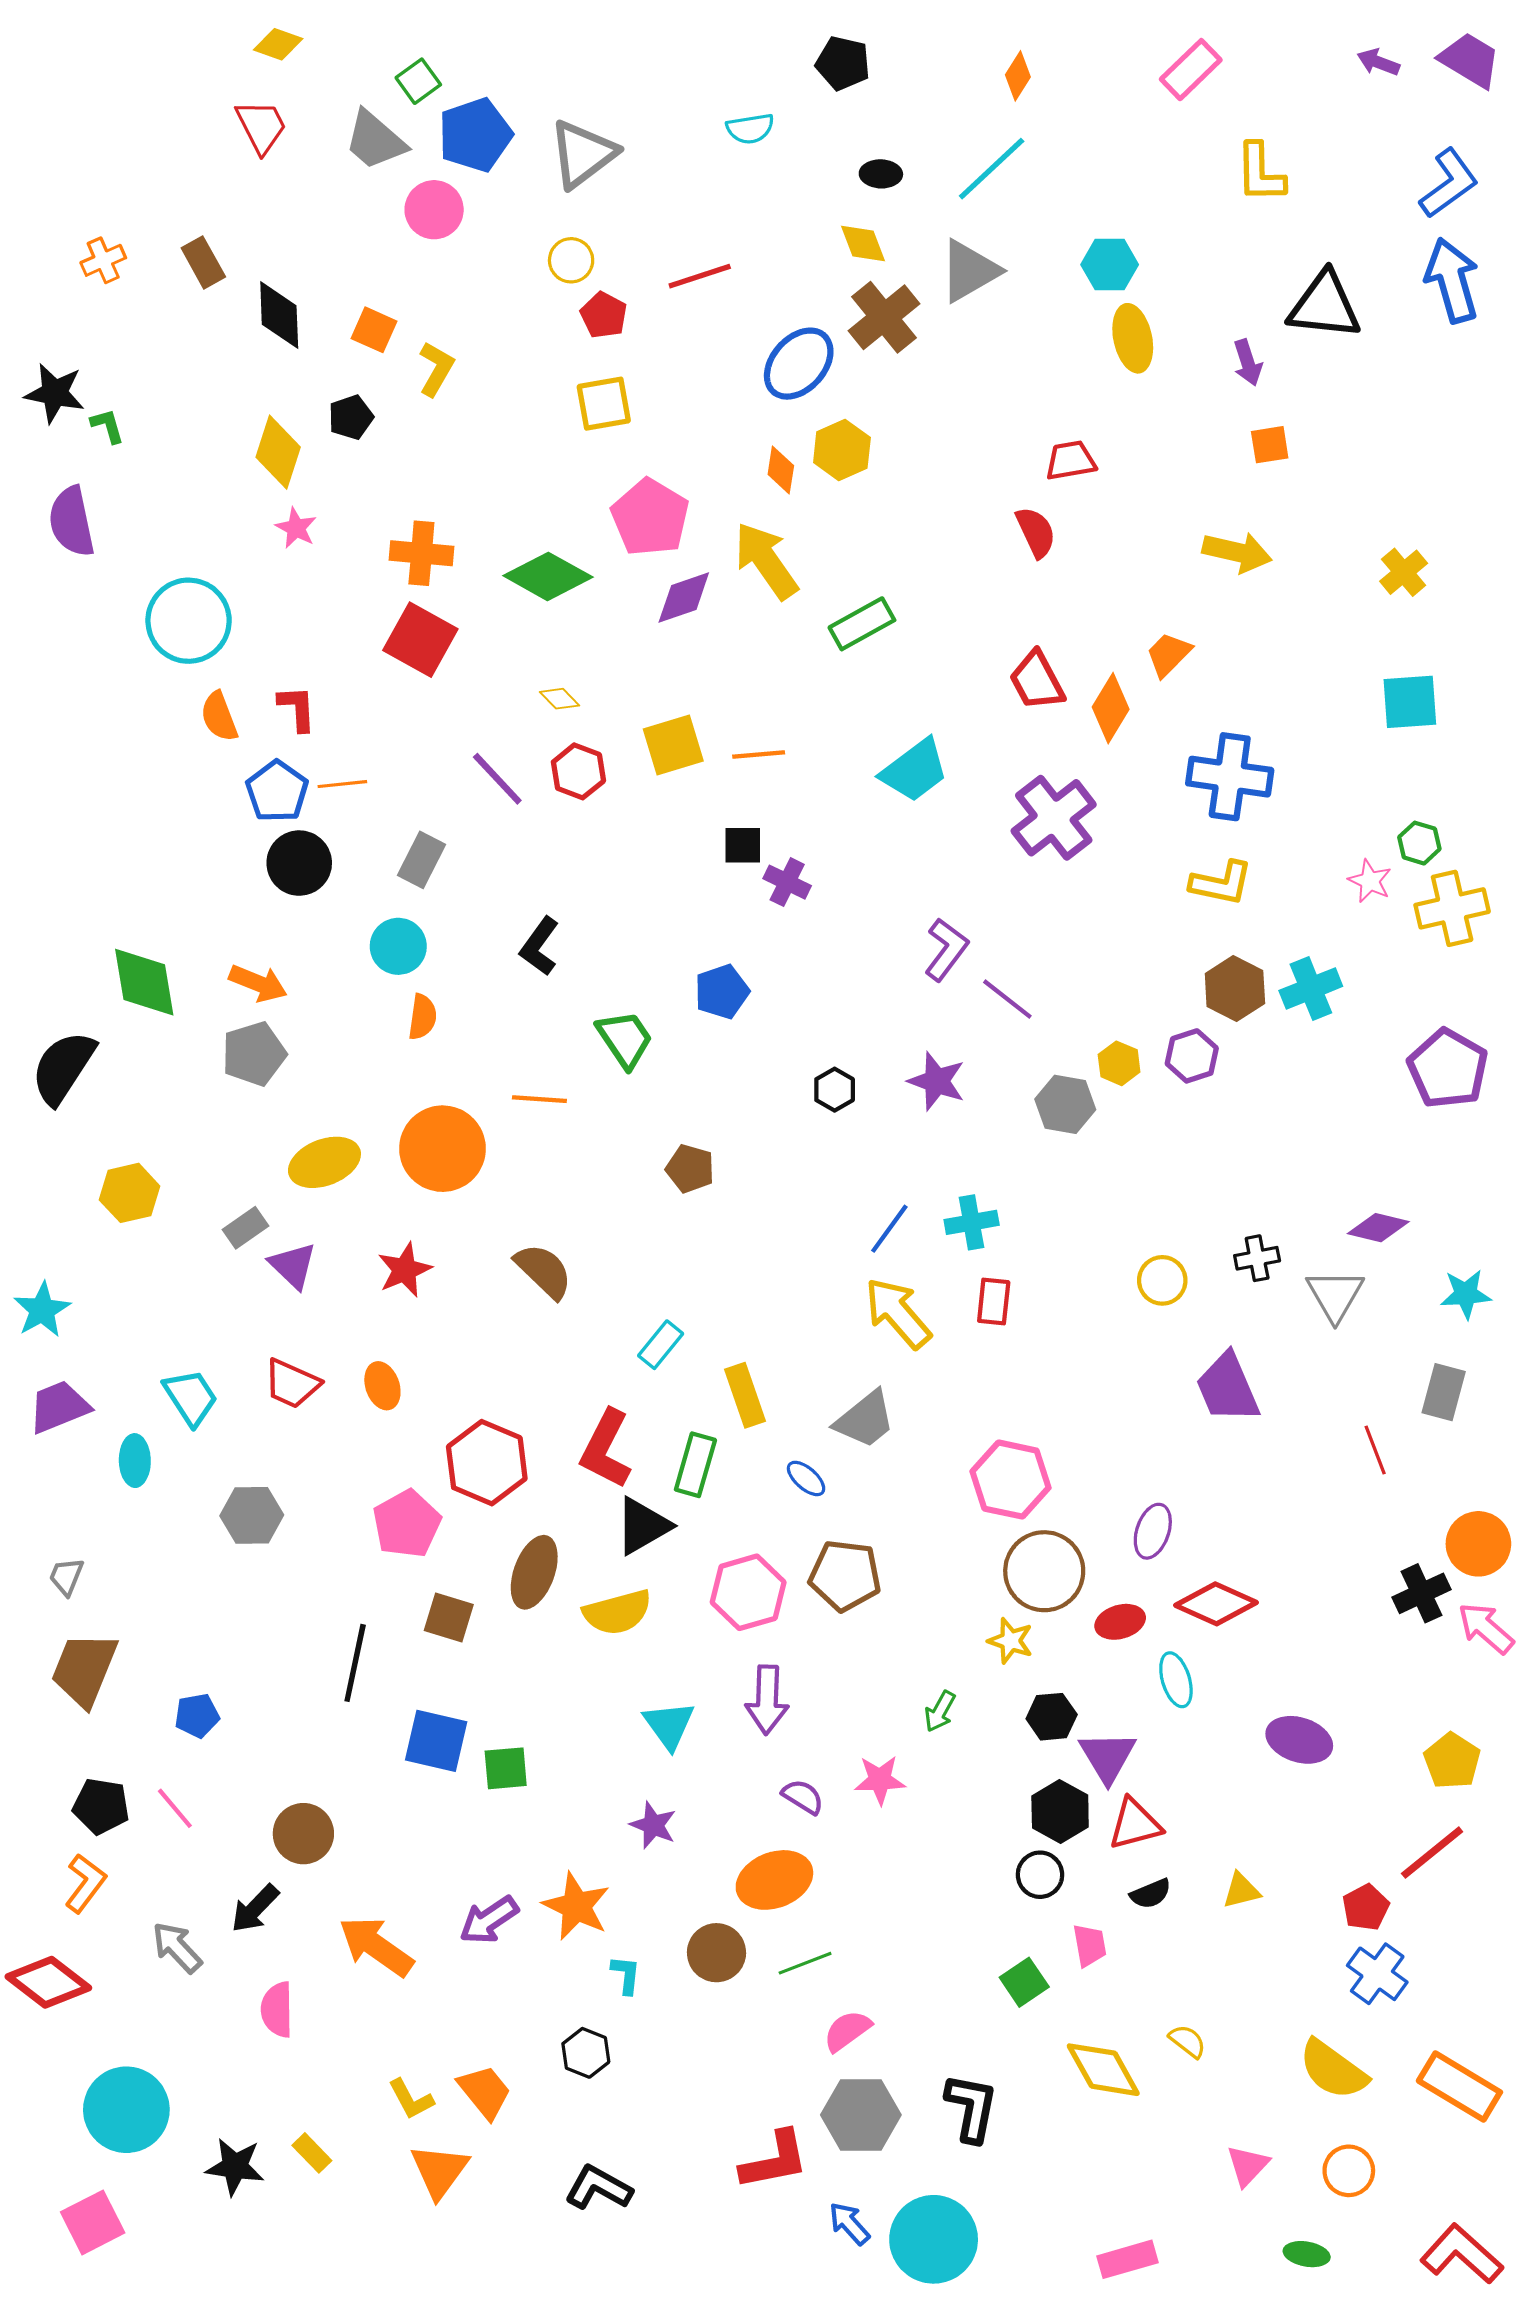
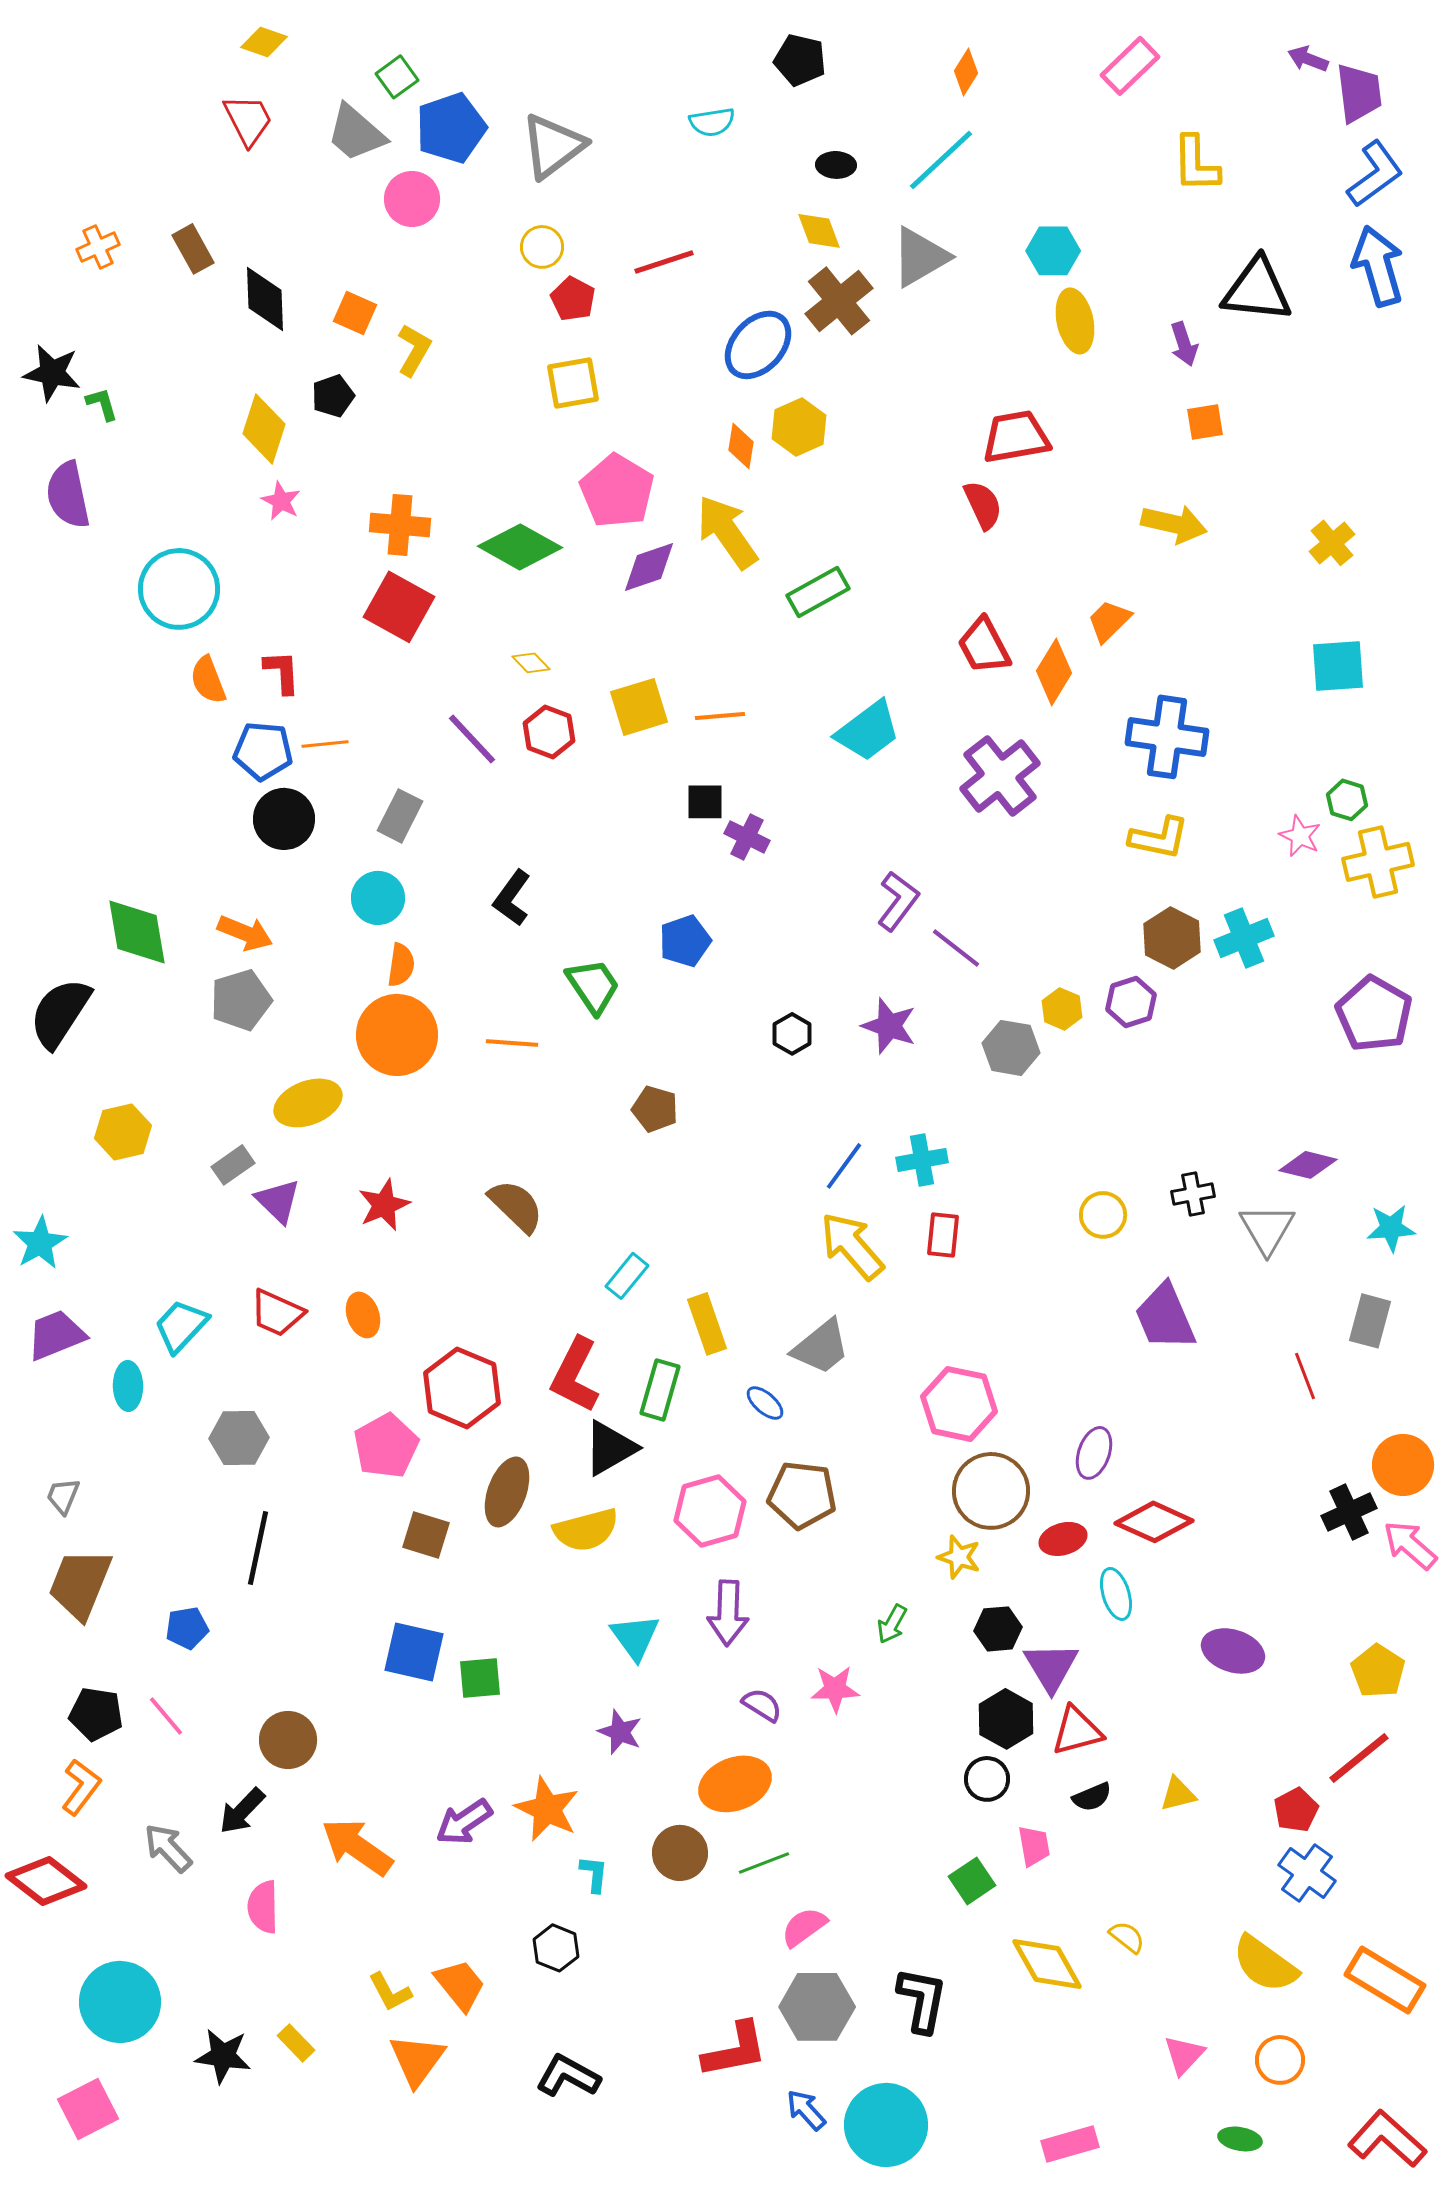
purple trapezoid: (1470, 60) -> (1359, 93), moved, turned 52
red trapezoid: (1071, 461) -> (1016, 437), size x1.4
blue pentagon: (277, 791) -> (263, 751), turned -30
orange circle: (443, 1149) -> (397, 1035), moved
cyan trapezoid: (191, 1397) -> (181, 1326), turned -104
black line: (355, 1663) -> (258, 1548), moved

